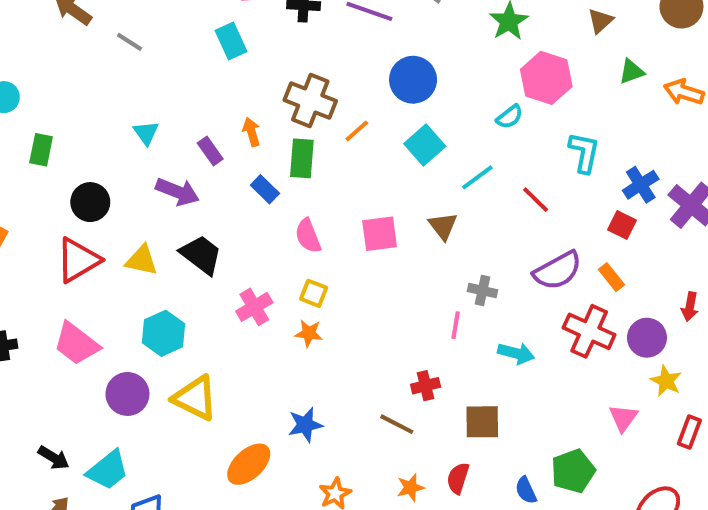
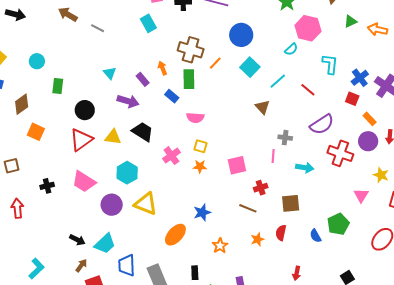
pink square: (380, 234) -> (237, 165), moved
pink semicircle: (308, 236) -> (195, 118), turned -60
orange rectangle: (611, 277) -> (370, 119), moved
purple circle: (647, 338) -> (368, 141), moved

